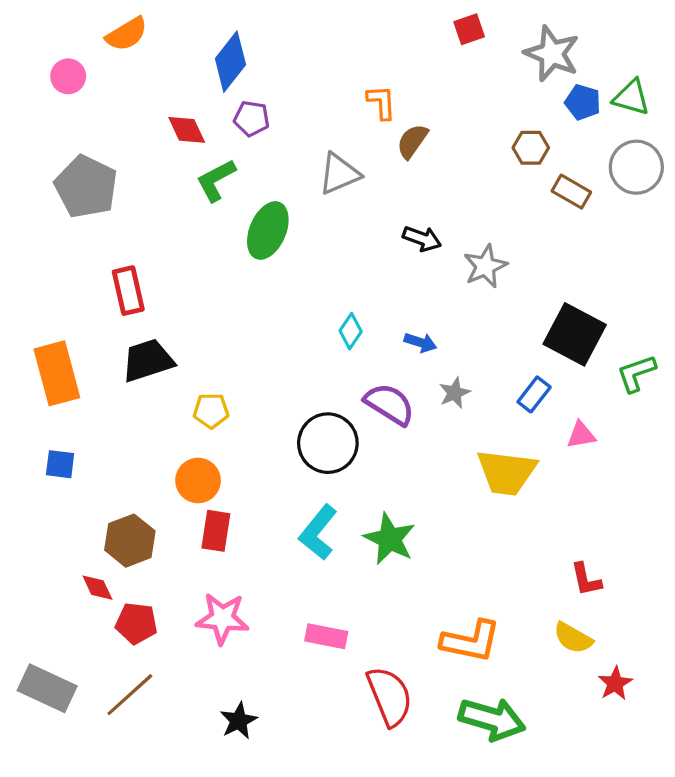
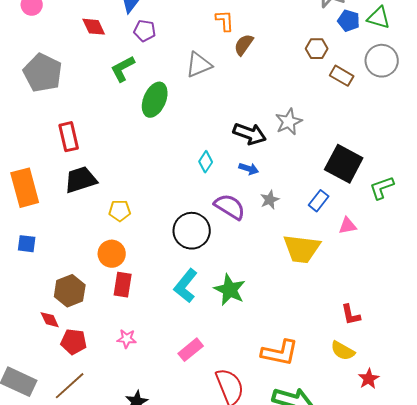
red diamond: (187, 130) -> (94, 27), moved
black arrow: (422, 239) -> (250, 134), moved, size x1.4
pink star: (222, 618) -> (127, 339), size x0.6
pink rectangle: (326, 636) -> (191, 350), turned -50

